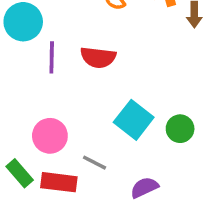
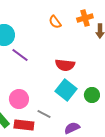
purple line: (52, 57) -> (20, 55), turned -54
red semicircle: (98, 57) -> (65, 65), moved

